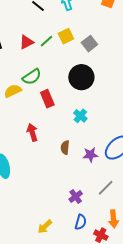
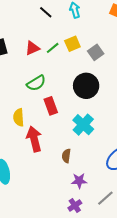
yellow semicircle: (13, 91) -> (19, 117), moved, turned -72
cyan cross: (80, 116) -> (83, 125), size x1.5
red arrow: (32, 132) -> (34, 139), size x1.4
purple star: (90, 155) -> (79, 181), moved

